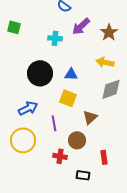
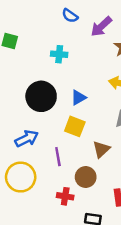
purple arrow: (81, 26) -> (101, 26), moved
blue triangle: (71, 74) -> (78, 98), turned -32

